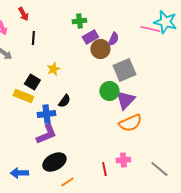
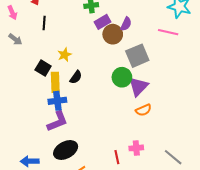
pink line: (150, 29) -> (168, 32), moved
yellow rectangle: (23, 96) -> (55, 82), moved, turned 66
black semicircle: (64, 101) -> (76, 77), moved
orange semicircle: (130, 123) -> (143, 110), size x0.7

